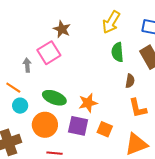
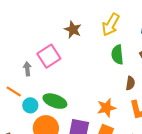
brown star: (62, 29) -> (73, 30), moved
orange star: (88, 103) -> (107, 108), moved
cyan circle: (20, 106) -> (30, 105), moved

